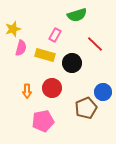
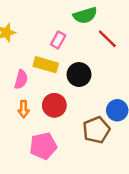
red line: (95, 44) -> (107, 39), moved
pink semicircle: (21, 48) -> (21, 79), moved

